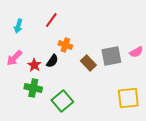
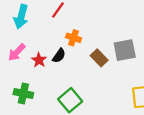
cyan arrow: (18, 26) -> (21, 17), size x1.5
green cross: (33, 88) -> (23, 94), moved

